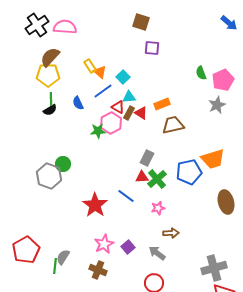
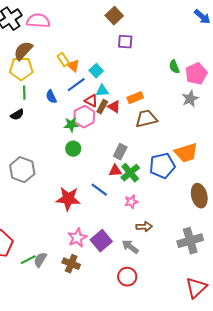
brown square: (141, 22) -> (114, 16), turned 30
black semicircle: (50, 110) -> (17, 115), moved
green circle: (63, 164) -> (73, 149), moved
red star: (95, 205) -> (68, 199), turned -30
purple square: (128, 247) -> (101, 241), size x1.5
gray semicircle: (63, 257) -> (40, 260), moved
green line: (55, 266) -> (28, 260), turned 56
gray cross: (214, 268) -> (190, 241), moved

